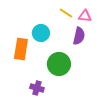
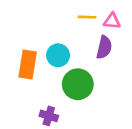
yellow line: (66, 13) -> (87, 17), turned -32
cyan circle: (41, 33) -> (58, 55), moved

